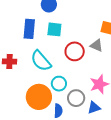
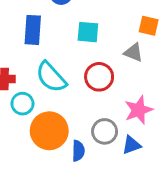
cyan square: (54, 29) -> (88, 32), moved
red circle: (75, 51) -> (99, 77), moved
cyan circle: (59, 84) -> (22, 104), moved

